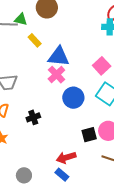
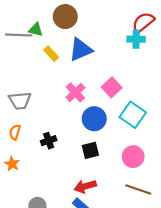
blue triangle: (59, 57) -> (81, 50), moved, turned -30
pink square: (102, 66) -> (112, 87), moved
black square: (89, 135) -> (90, 150), moved

